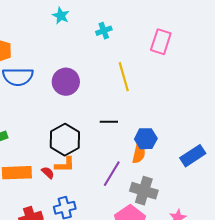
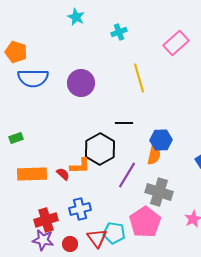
pink rectangle: (161, 42) -> (176, 43), turned 30
black hexagon: (65, 140) -> (100, 149), moved

